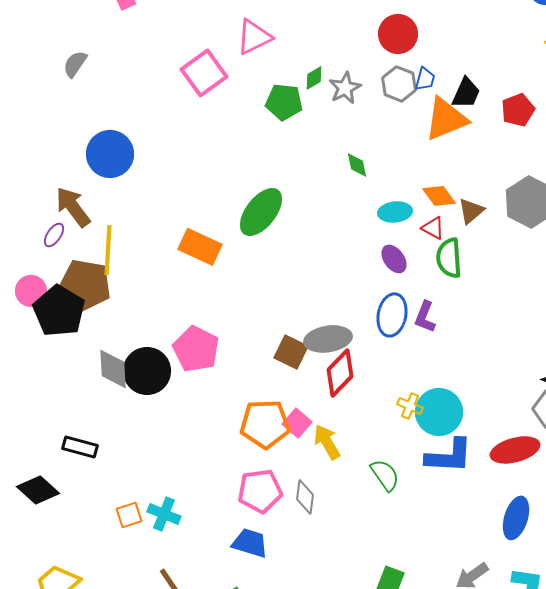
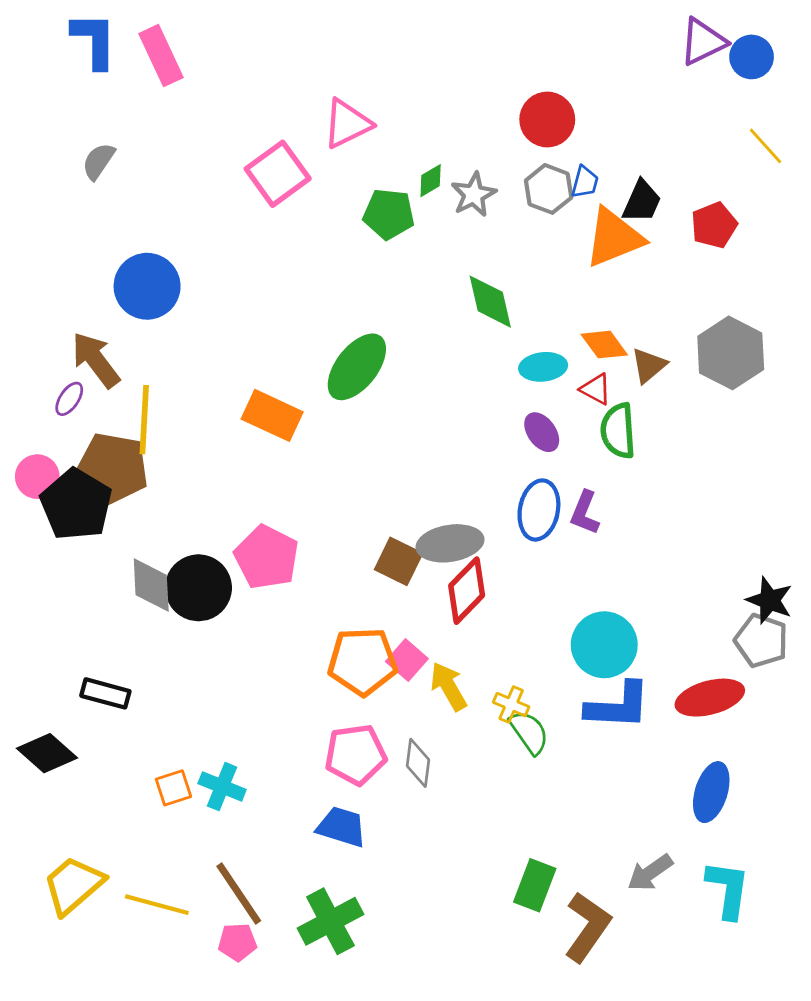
green diamond: (357, 165) -> (490, 302), size x1.6
yellow cross: (410, 406) -> (511, 705), moved

